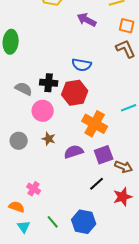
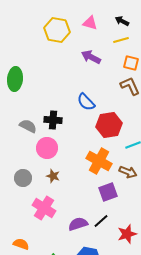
blue semicircle: (82, 65) -> (86, 102), turned 36
red hexagon: (75, 93) -> (109, 125), moved
purple semicircle: (74, 152) -> (78, 224), moved
brown arrow: (124, 167) -> (128, 172), moved
pink cross: (34, 189) -> (44, 208), moved, size x1.6

